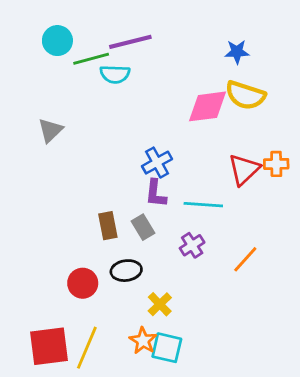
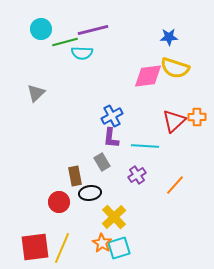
brown rectangle: (108, 226) -> (75, 176), moved
yellow cross: (160, 304) -> (114, 217), size x1.4
cyan square: (167, 348) -> (119, 248), turned -30

